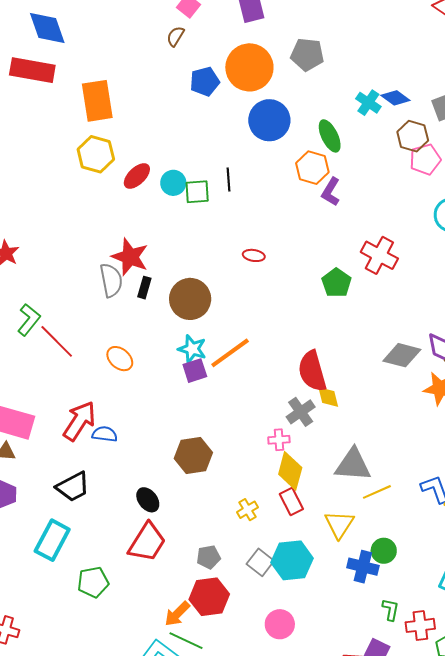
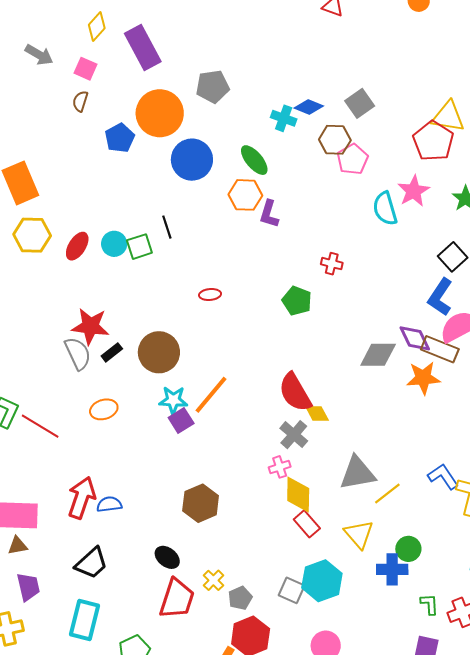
red cross: (379, 255) -> (332, 264), size x0.6
black rectangle: (144, 288) -> (112, 352), turned 50
orange ellipse: (120, 359) -> (104, 409), moved, turned -44
yellow cross: (248, 510) -> (213, 580), moved

